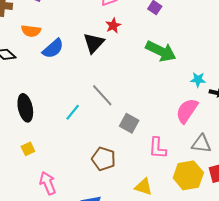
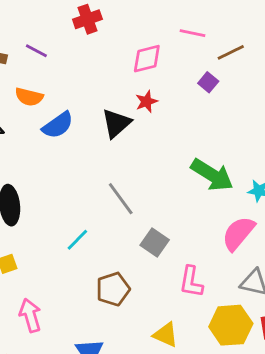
green arrow: (161, 51) -> (212, 175), moved
cyan line: (73, 112) -> (77, 240), moved
brown pentagon: (104, 159) -> (113, 289), turned 30

